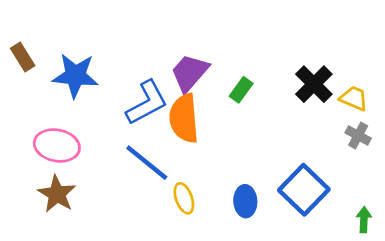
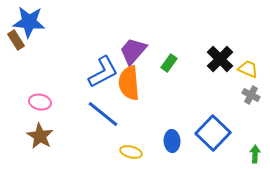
blue star: (75, 76) -> (29, 22), moved
pink ellipse: (57, 145) -> (40, 102), size x0.7
yellow ellipse: (184, 198) -> (131, 152), moved, turned -55

